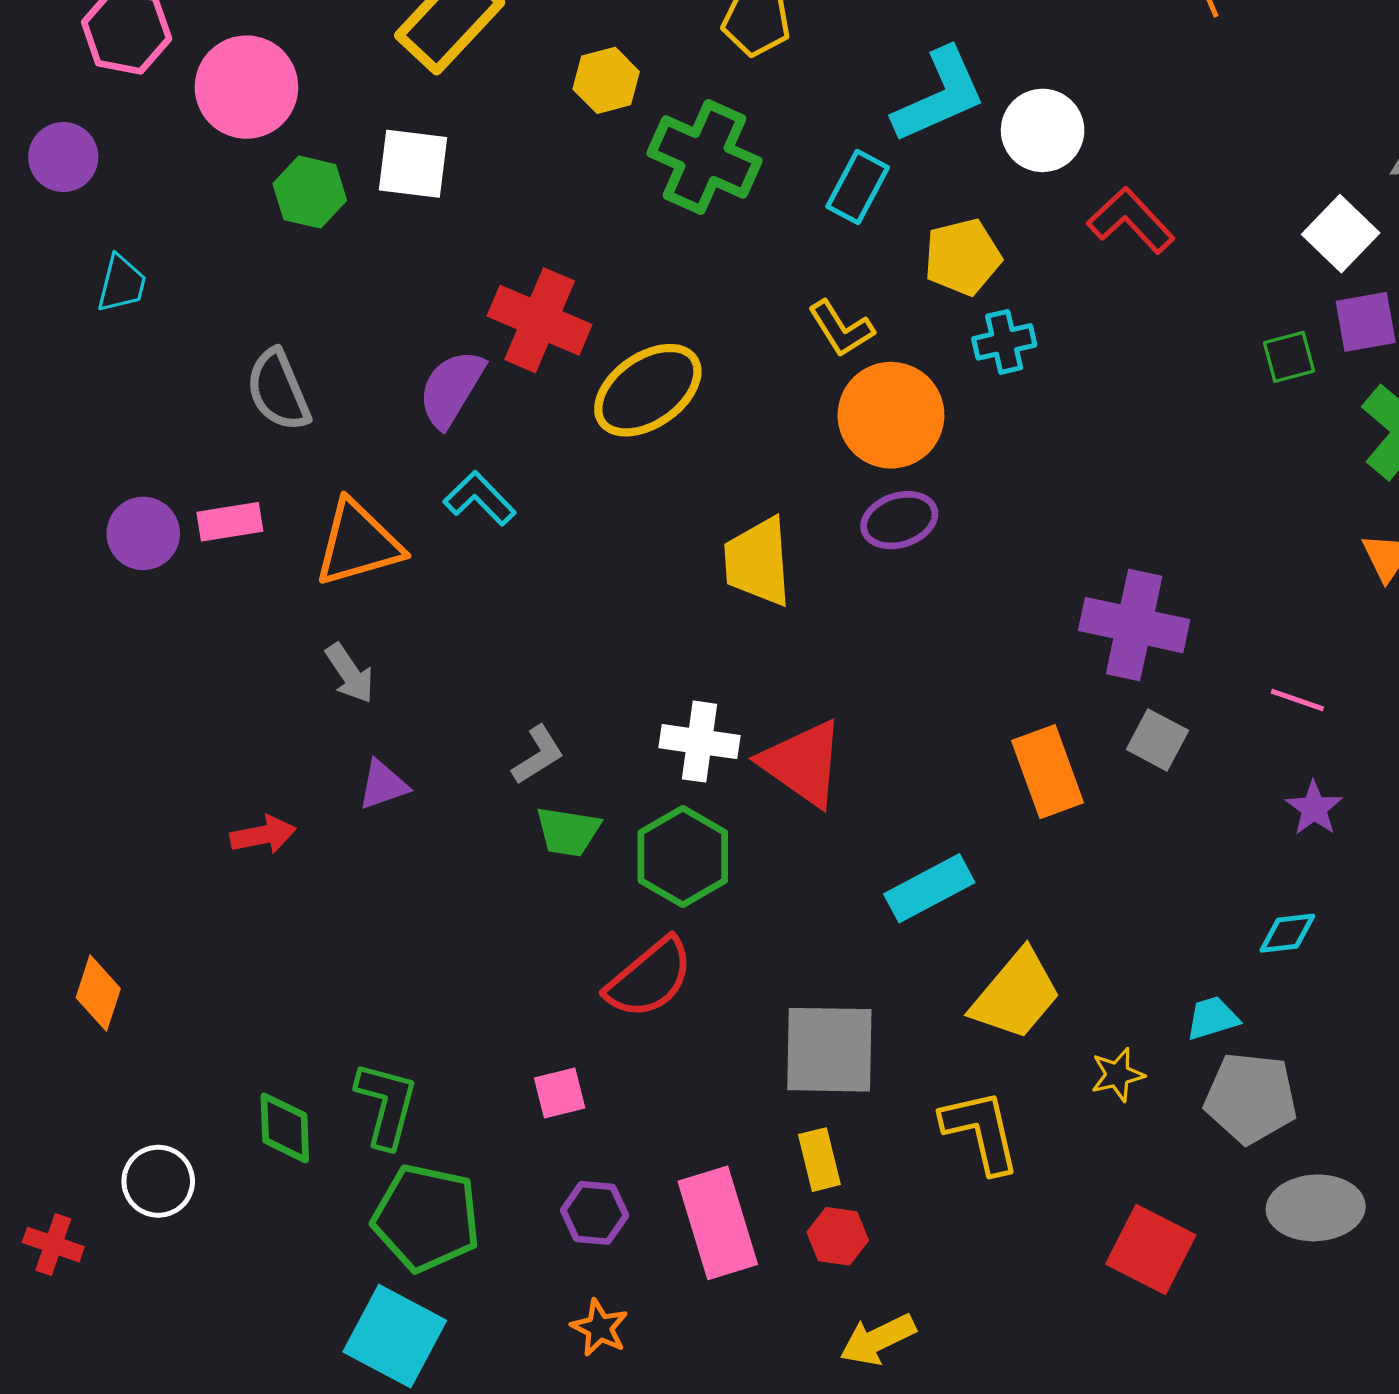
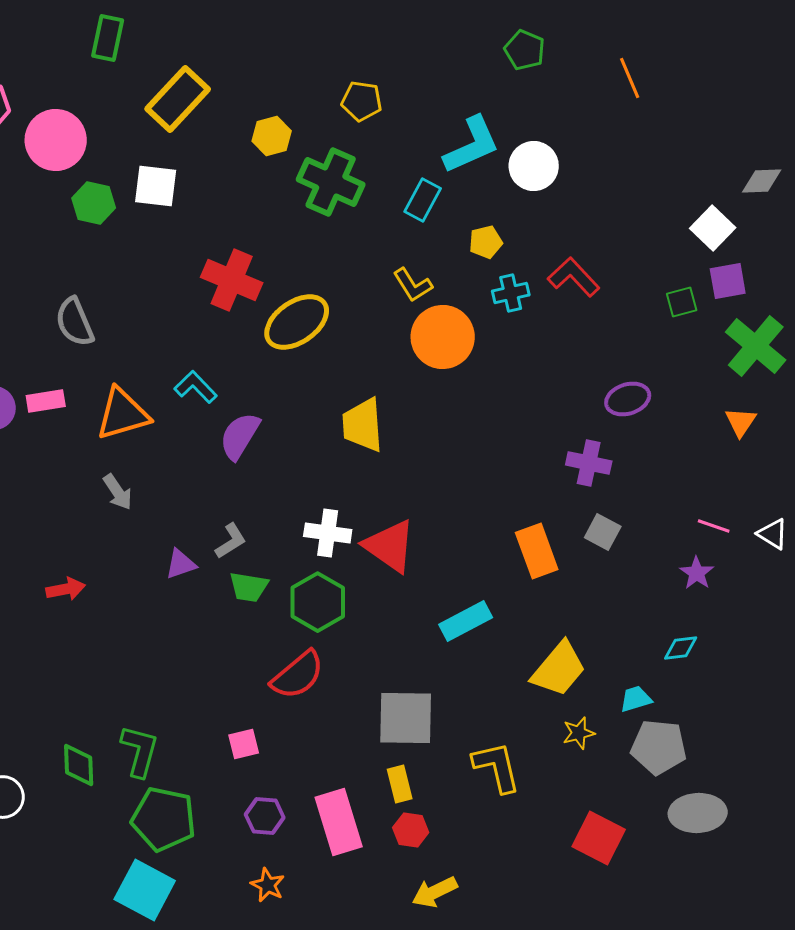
red L-shape: (1131, 220) -> (574, 277), moved
yellow pentagon: (963, 257) -> (486, 242), size x0.7
purple semicircle: (451, 389) -> (240, 436), moved
purple ellipse: (899, 520) -> (628, 399), moved
purple cross: (1134, 625) -> (589, 463), size x0.7
pink line: (1297, 700) -> (714, 526), moved
purple triangle: (383, 785) -> (181, 564), moved
yellow trapezoid: (1016, 995) -> (559, 669), moved

